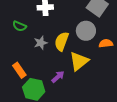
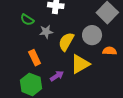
gray star: (41, 43) -> (46, 32), moved
orange rectangle: (19, 70) -> (35, 58), moved

